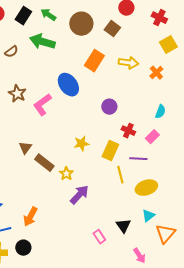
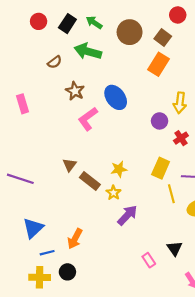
orange rectangle: (94, 61) -> (158, 64), moved
yellow arrow: (128, 63) -> (180, 103), moved, turned 90
brown star: (17, 94) -> (75, 91), moved
red cross: (128, 131) -> (181, 138), moved, turned 32
yellow star: (81, 144) -> (119, 169), moved

